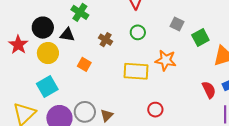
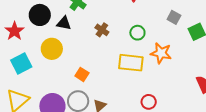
green circle: (138, 32) -> (137, 33), moved
yellow circle: (48, 53) -> (52, 49), moved
orange square: (84, 64) -> (82, 74), moved
cyan square: (47, 87) -> (21, 63), moved

